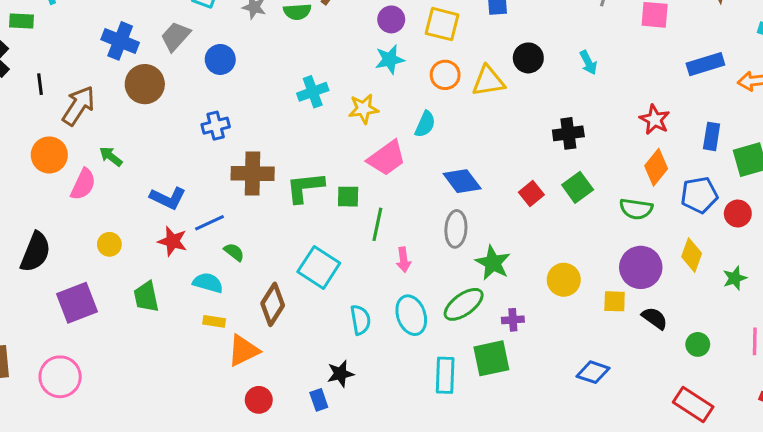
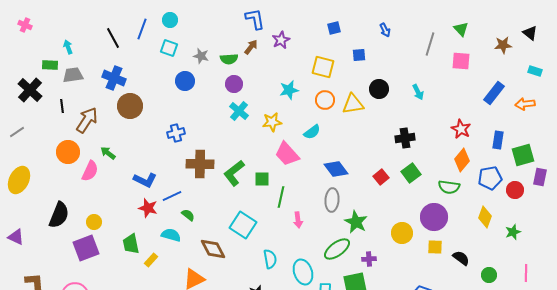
purple circle: (391, 19) -> (234, 84), moved
gray trapezoid: (176, 36) -> (73, 75), moved, turned 40
blue circle: (220, 59) -> (185, 81), moved
blue rectangle: (705, 64) -> (494, 93), turned -35
cyan cross: (313, 92) -> (239, 111), turned -30
cyan semicircle: (425, 124) -> (312, 132), turned 30
pink trapezoid: (387, 158) -> (287, 154), turned 84
green L-shape: (305, 187) -> (234, 173), turned -32
yellow circle: (109, 244) -> (94, 222), moved
purple circle: (641, 267) -> (434, 217), moved
brown diamond: (273, 304) -> (213, 249), turned -60
cyan ellipse: (411, 315) -> (303, 272), moved
yellow rectangle: (214, 321) -> (151, 260), moved, turned -56

